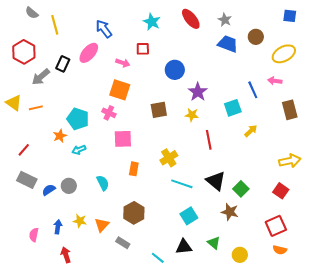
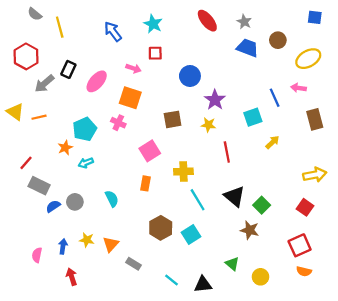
cyan star: (152, 22) -> (153, 24), moved
pink ellipse: (89, 53) -> (97, 81), moved
cyan pentagon: (78, 119) -> (85, 129), turned 30
pink square: (123, 139) -> (150, 151), moved, turned -30
yellow cross: (169, 158) -> (183, 171), turned 30
gray rectangle: (27, 180) -> (39, 186), moved
cyan line: (182, 184) -> (198, 200), turned 40
brown hexagon: (134, 213) -> (161, 228), moved
cyan square: (189, 216) -> (191, 234), moved
black triangle: (184, 247) -> (203, 284), moved

